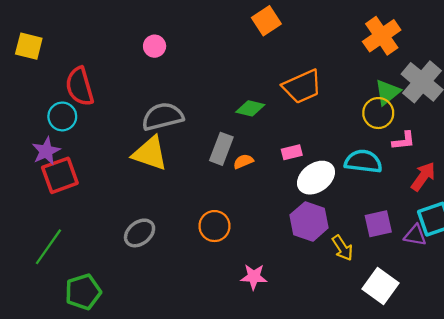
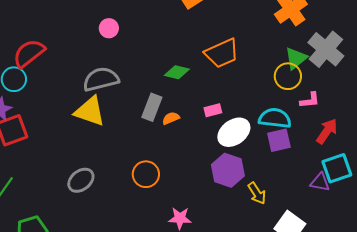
pink circle: (155, 46) -> (109, 28), moved
red semicircle: (80, 86) -> (29, 53), turned 68
purple square: (378, 224) -> (279, 140), moved

